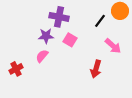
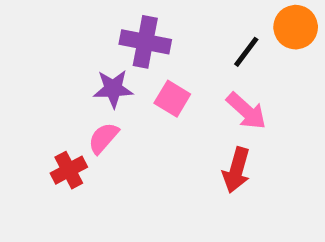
pink arrow: (113, 46) -> (246, 111), moved
red cross: (16, 69) -> (69, 170), moved

